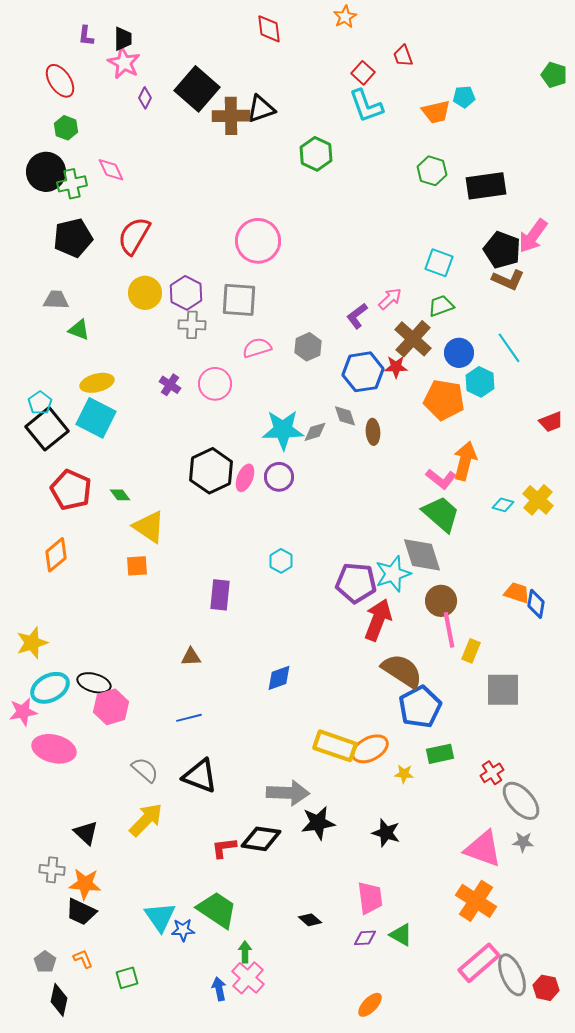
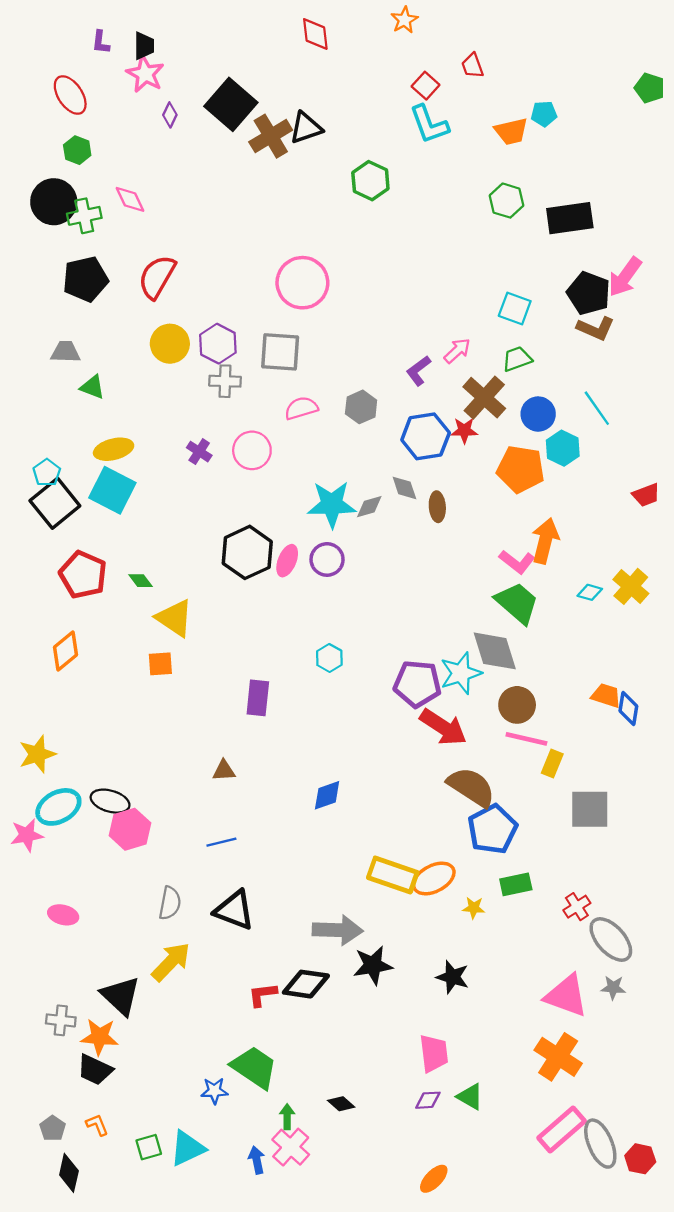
brown cross: (231, 116) -> (271, 136), turned -30
red arrow: (378, 620) -> (443, 727), turned 102
pink line: (449, 630) -> (526, 739), turned -66
pink ellipse: (54, 749) -> (63, 915), moved, size x0.6
gray semicircle: (145, 770) -> (170, 903), turned 60
black triangle: (86, 833) -> (121, 996), moved, size x1.4
cyan triangle: (160, 917) -> (187, 1148), moved, turned 40
black diamond: (310, 920) -> (341, 1104), moved

